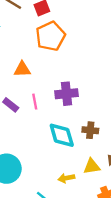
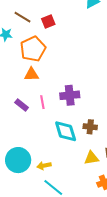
orange pentagon: (50, 36) -> (33, 49), moved
yellow arrow: (66, 178) -> (44, 166), moved

